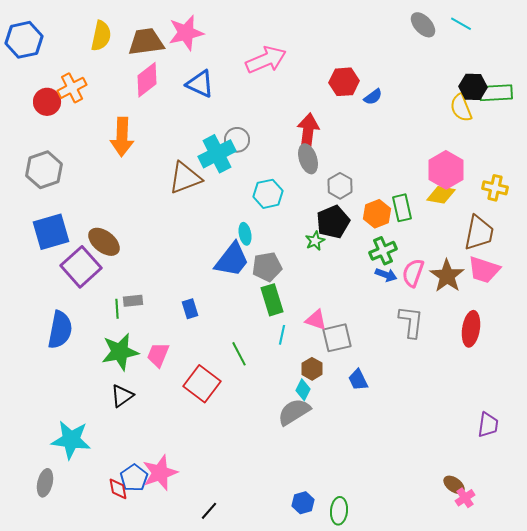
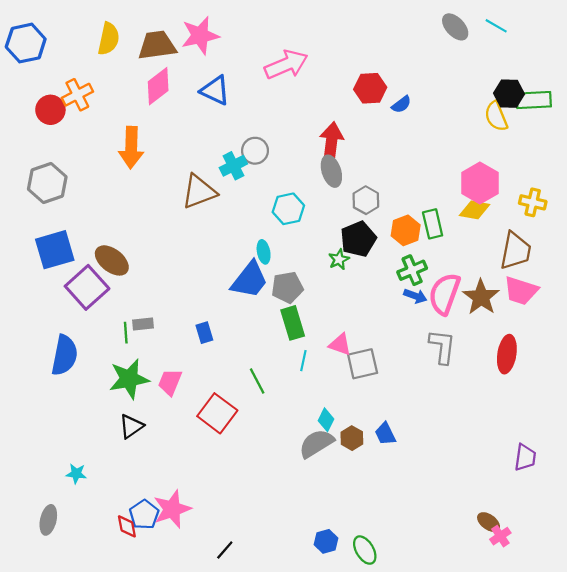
cyan cross: (217, 154) -> (233, 166), size x0.7
pink semicircle: (413, 273) -> (444, 294), size x1.4
brown hexagon: (312, 369) -> (352, 438), moved
blue trapezoid: (358, 380) -> (385, 434), moved
cyan star: (71, 440) -> (76, 474), size x0.5
green ellipse: (339, 511) -> (365, 550), turned -36

